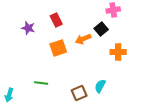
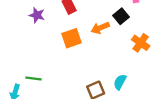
orange cross: (118, 52) -> (141, 43), turned 35
green line: (41, 83) -> (33, 79), moved

